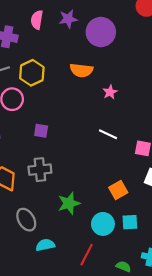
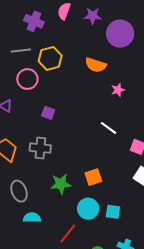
orange square: (118, 190) -> (93, 177), moved

